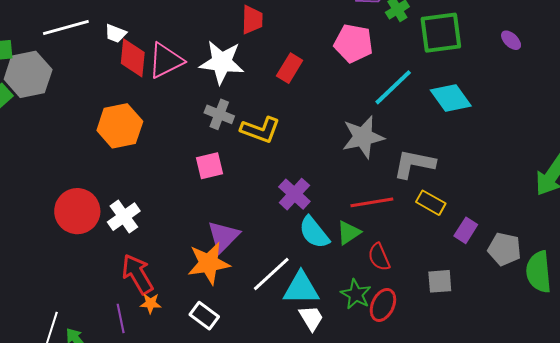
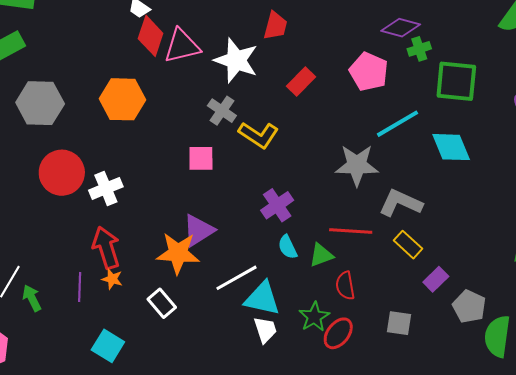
gray hexagon: (28, 74) -> (40, 103), moved
cyan semicircle: (314, 232) -> (288, 247), size x0.7

